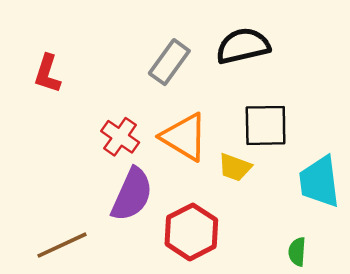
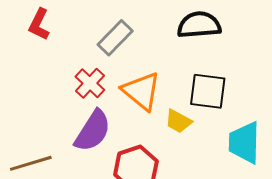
gray rectangle: (169, 62) -> (115, 38), moved

